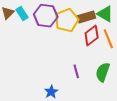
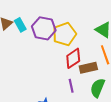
brown rectangle: (86, 17) -> (88, 68), moved
red diamond: (92, 35) -> (73, 58), moved

